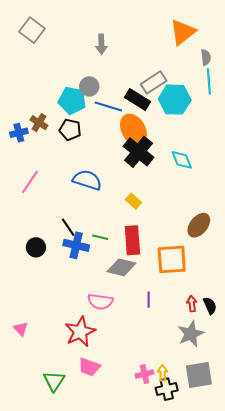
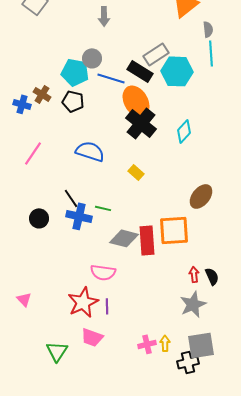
blue cross: (19, 133) -> (22, 104), turned 30
cyan diamond: (182, 160) -> (184, 131), turned 65
red rectangle: (132, 240) -> (147, 240), moved
purple line: (149, 300) -> (107, 306), moved
black cross: (167, 389) -> (188, 362), moved

